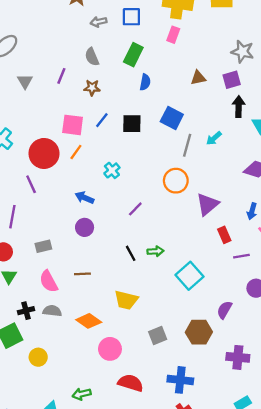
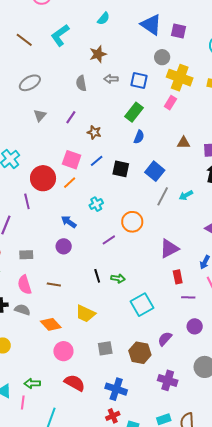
gray semicircle: (92, 57) -> (81, 83), moved
orange circle: (176, 181) -> (132, 222), moved

